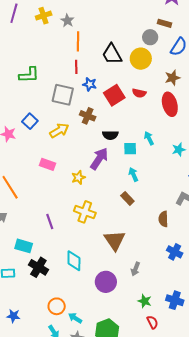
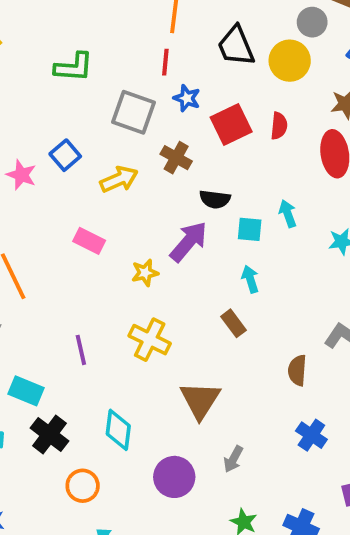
red semicircle: (139, 93) -> (279, 126), turned -104
orange circle: (57, 306) -> (83, 486), moved

